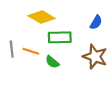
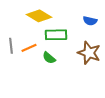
blue semicircle: (96, 22) -> (90, 21), turned 72
orange line: (31, 51) -> (29, 48), turned -42

